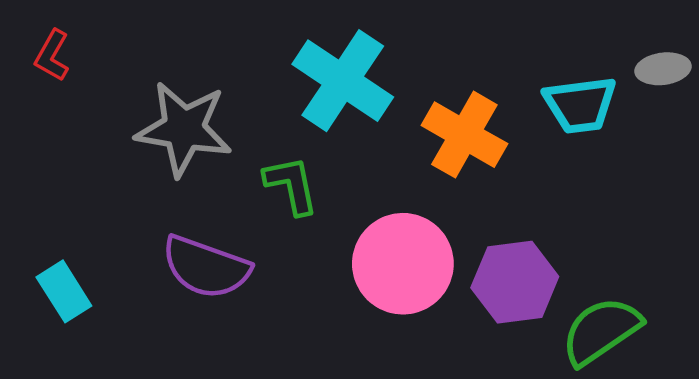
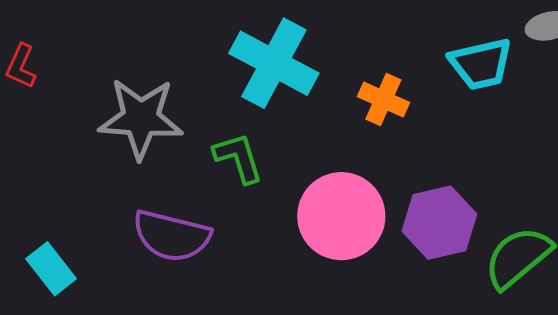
orange cross: (464, 135) -> (383, 99), size x0.7

